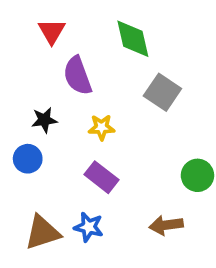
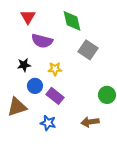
purple semicircle: (78, 76) -> (42, 41), turned -55
blue circle: (28, 159) -> (35, 86), moved
brown triangle: (42, 233) -> (17, 107), moved

